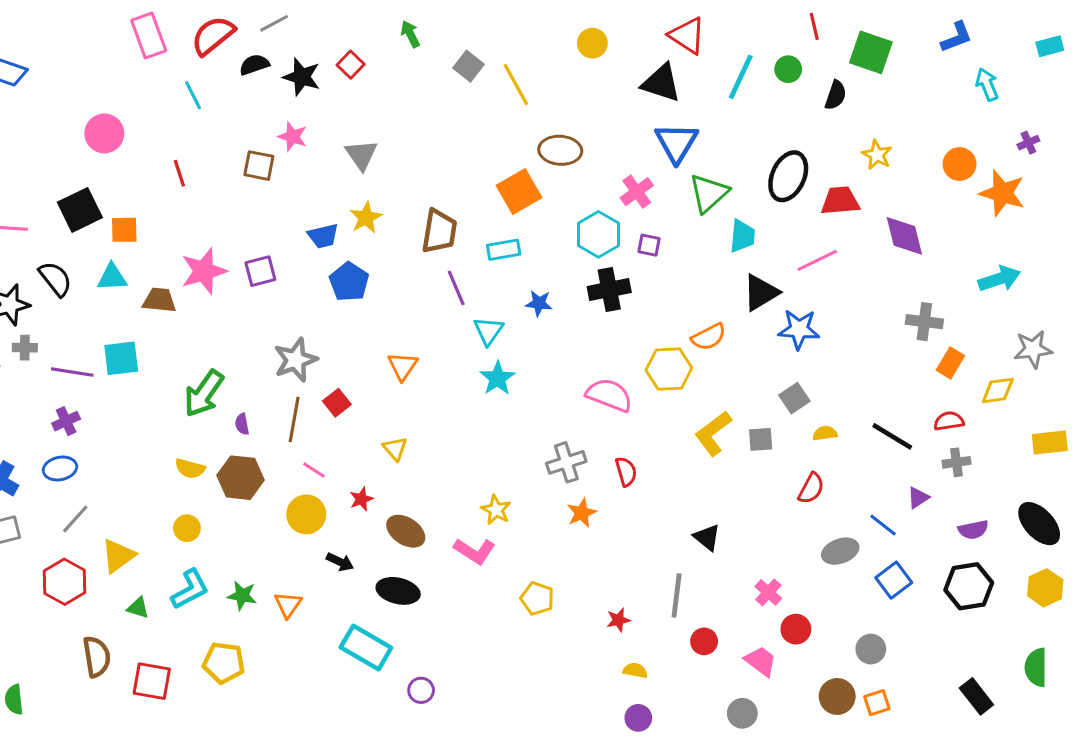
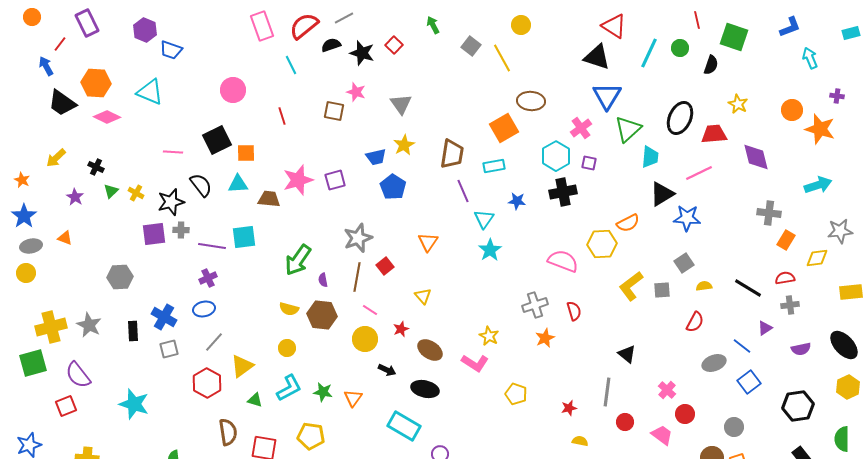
yellow circle: (592, 43) -> (521, 25), moved
purple cross: (1028, 143) -> (837, 96), turned 32
black hexagon: (969, 586) -> (798, 406), moved

